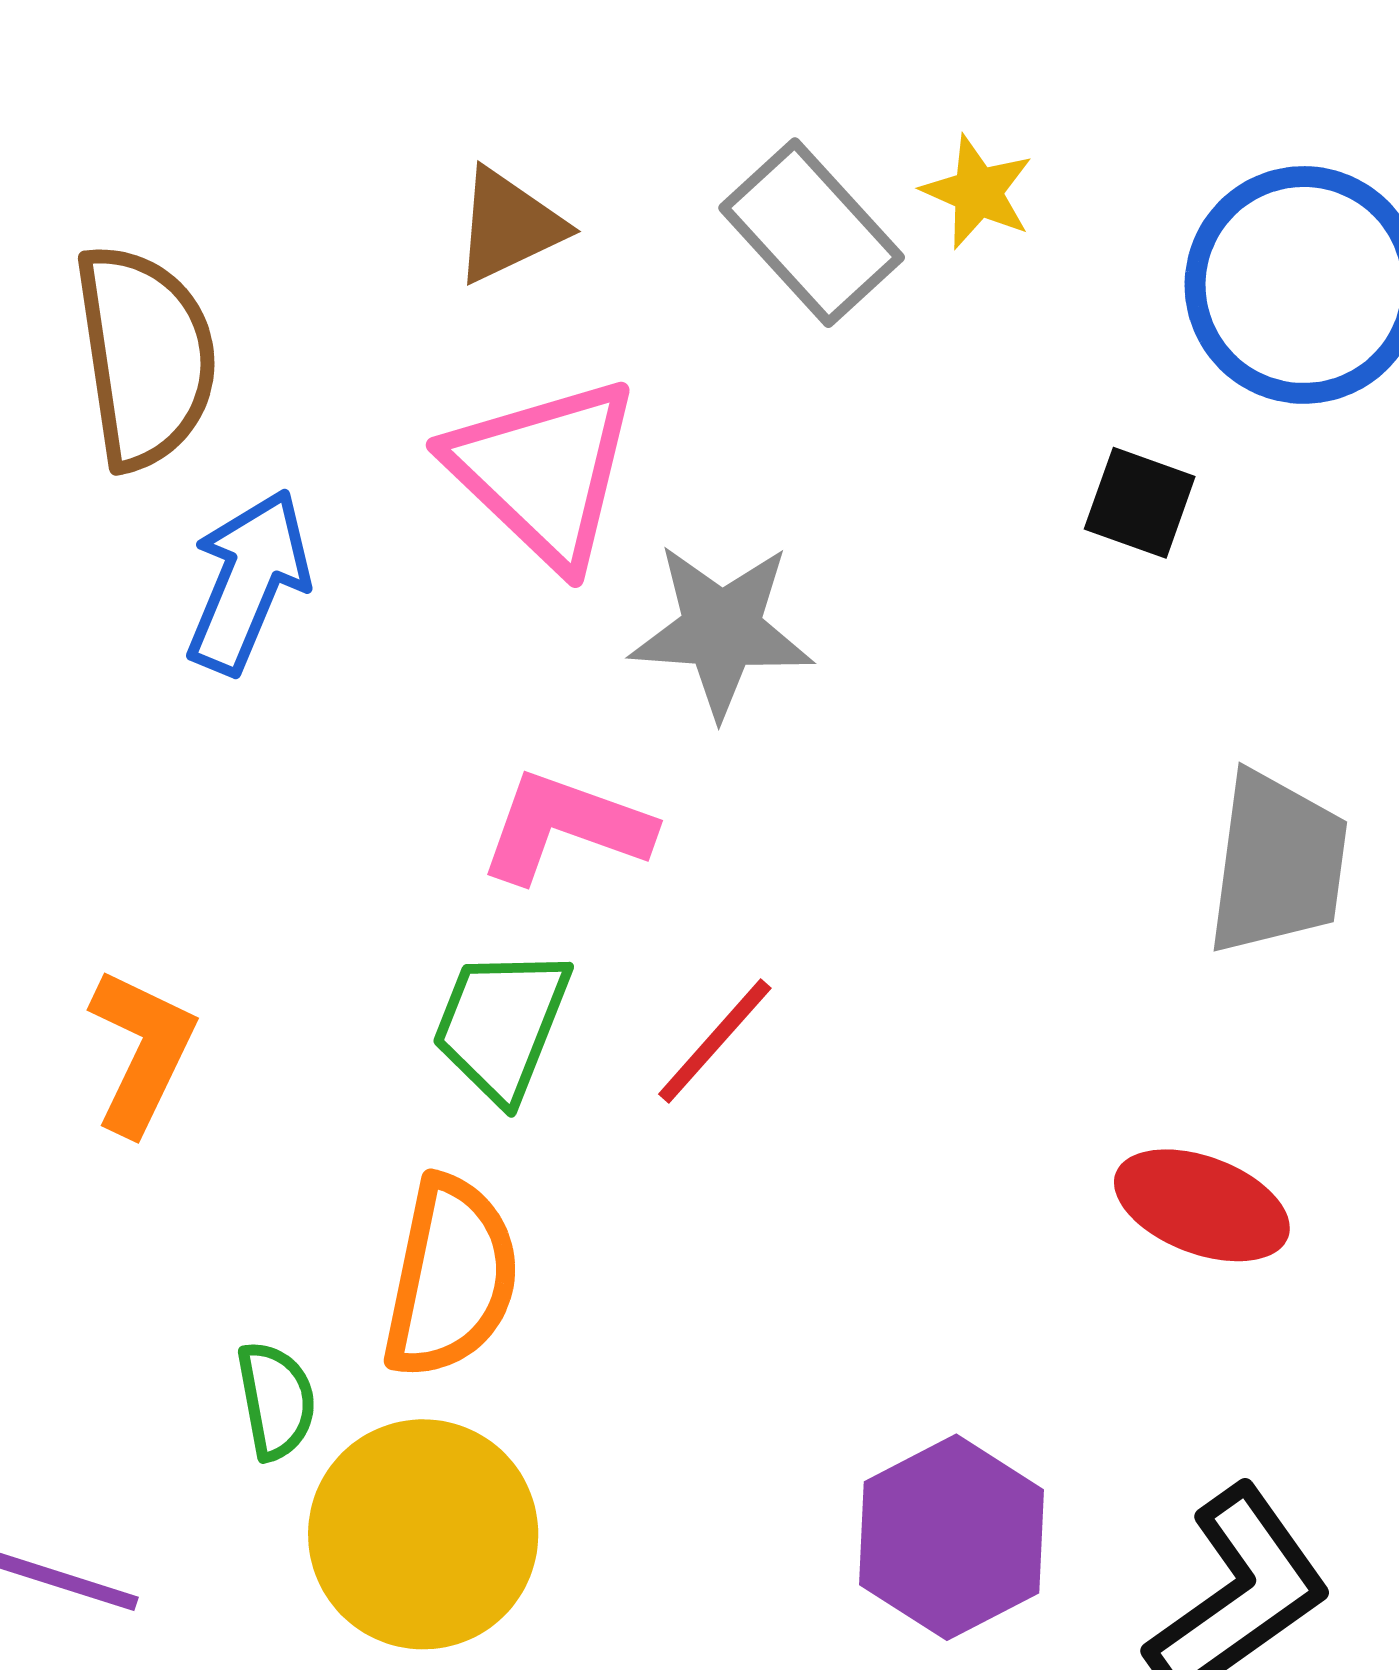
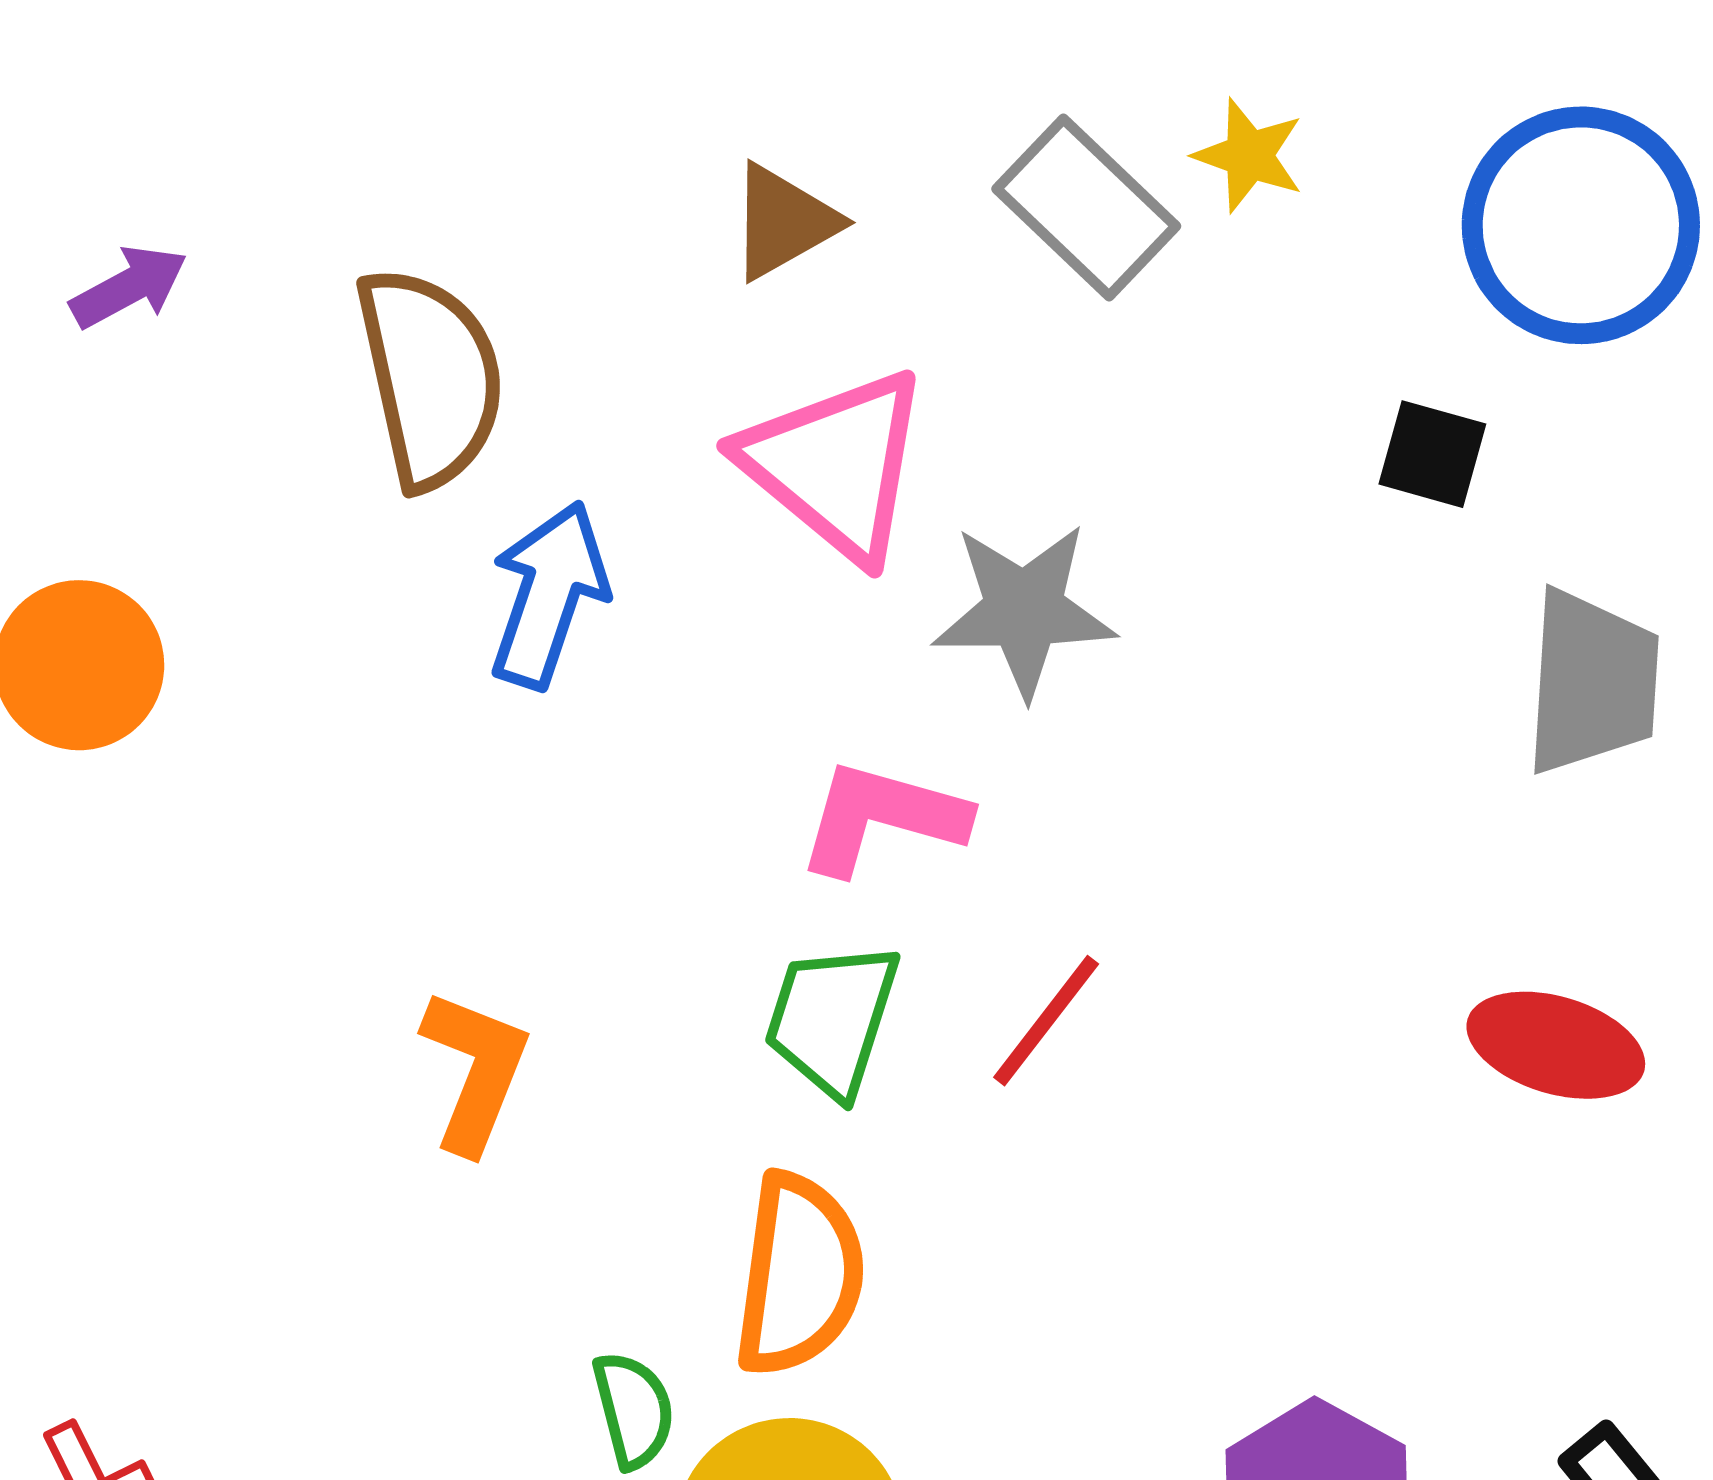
gray trapezoid: (1277, 863) -> (1592, 682), moved
red ellipse: (1202, 1205) -> (1556, 1045), moved

